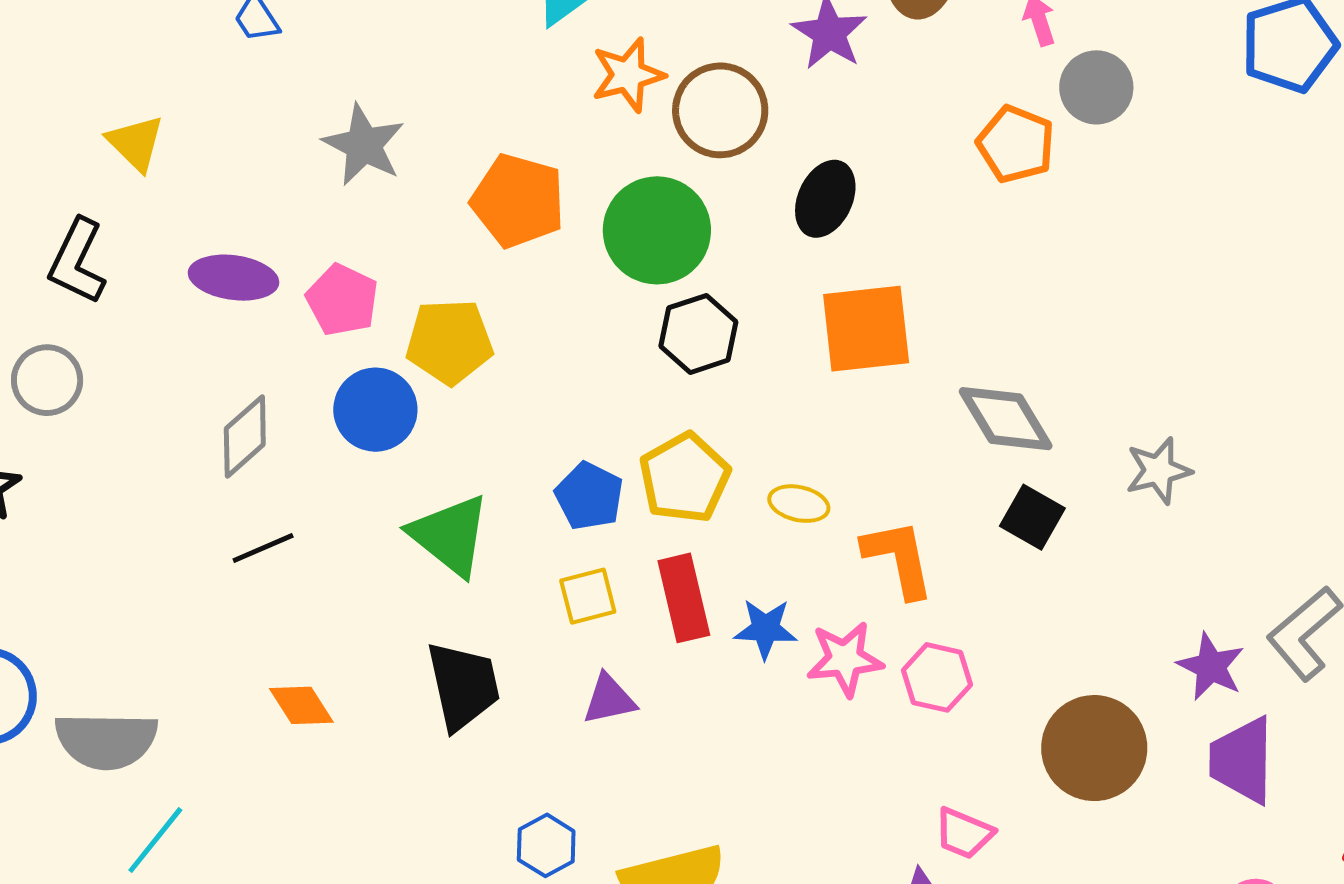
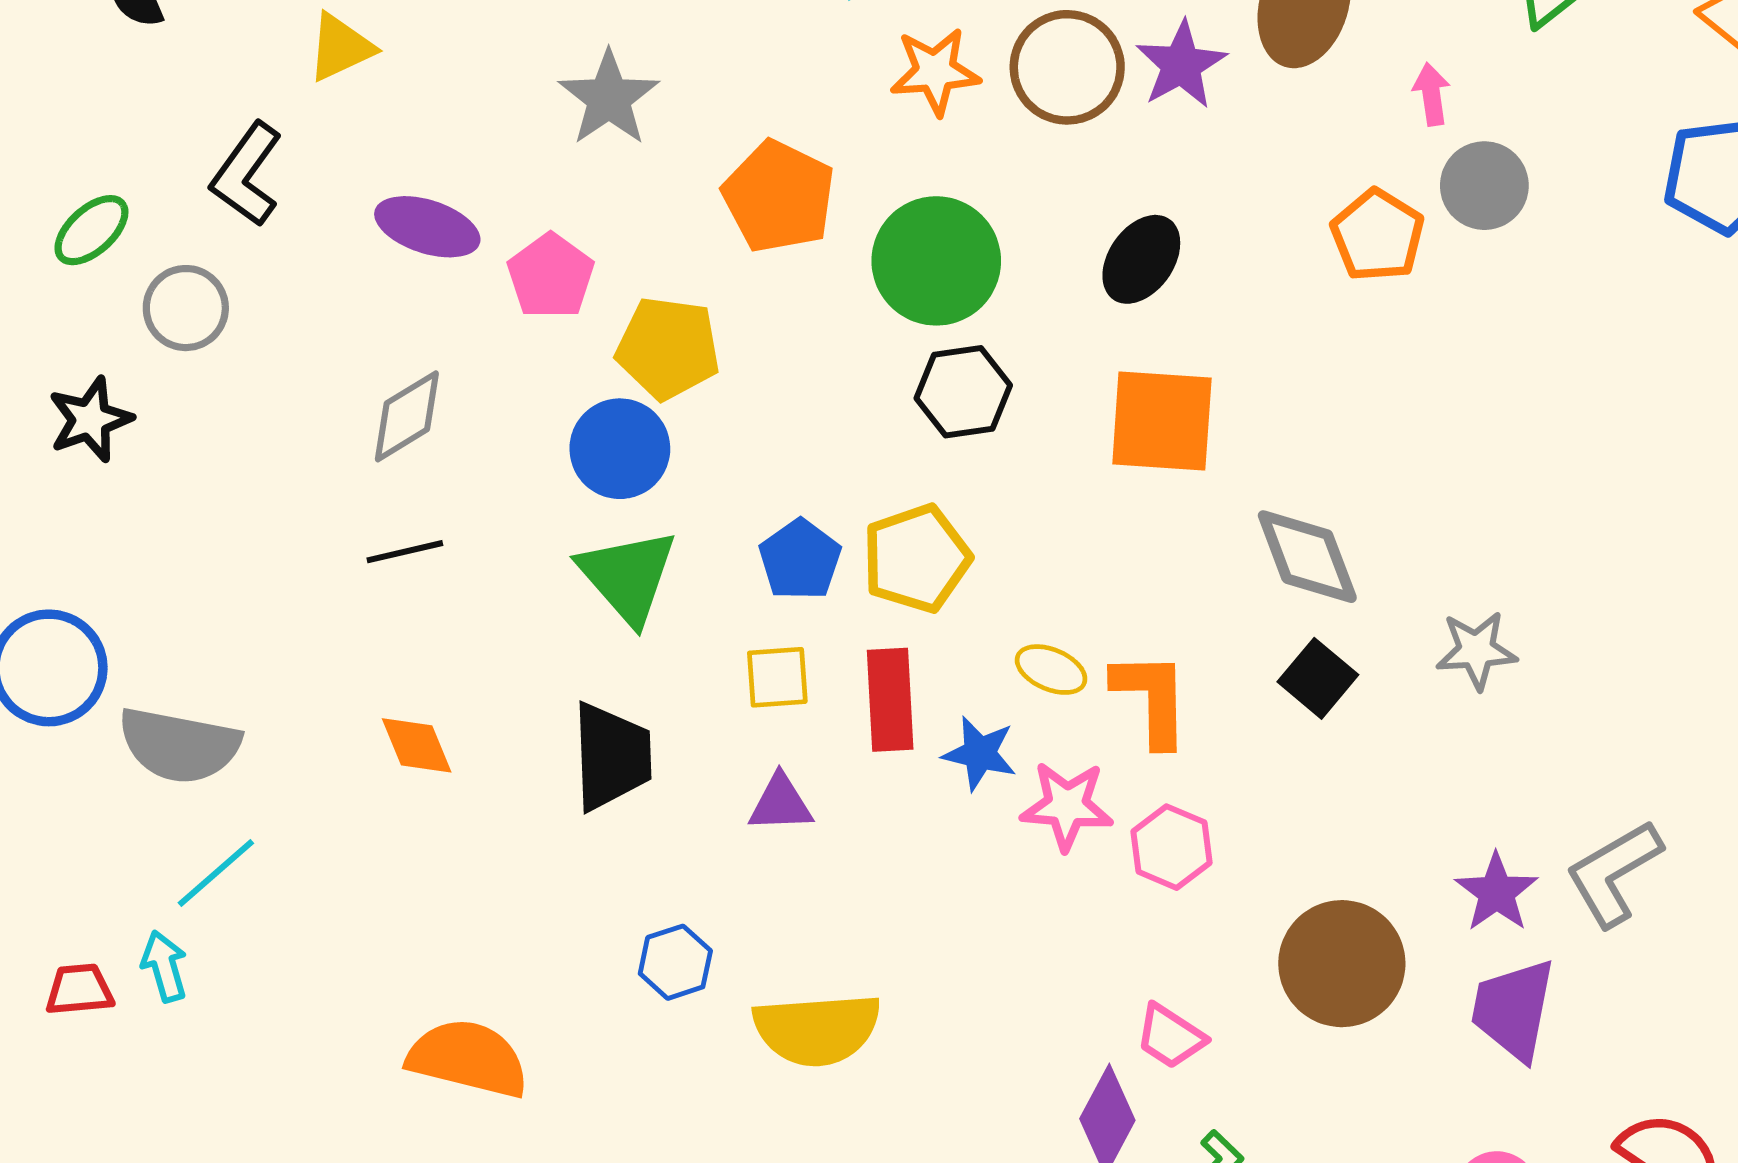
brown circle: (720, 110) -> (1067, 67), moved
yellow triangle: (136, 143) -> (340, 47), turned 40
blue circle: (375, 410) -> (620, 449), moved
yellow ellipse: (799, 504) -> (1051, 670), moved

